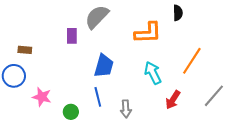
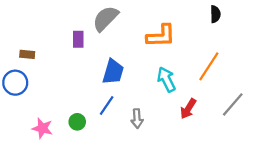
black semicircle: (178, 13) -> (215, 14), moved
pink star: (42, 97) -> (42, 128), moved
blue line: (98, 97) -> (107, 105), turned 48

